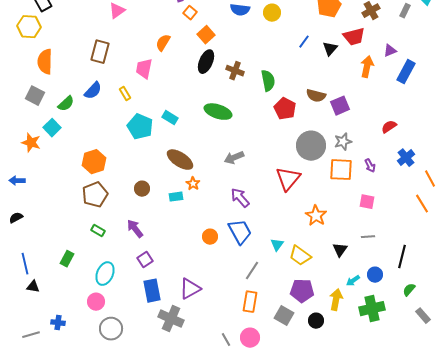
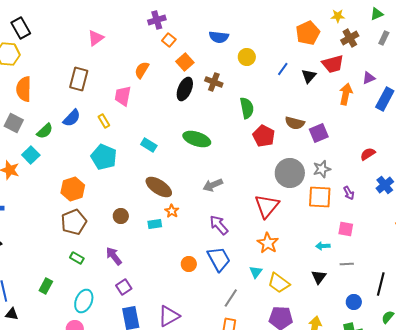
yellow circle: (272, 13) -> (247, 57), moved
brown cross: (235, 71) -> (214, 82), moved
cyan pentagon: (140, 127) -> (104, 157), moved
orange star: (316, 216) -> (268, 243), moved
cyan arrow: (353, 281) -> (323, 246), moved, turned 32

